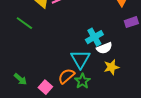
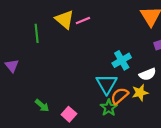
green line: (24, 23) -> (37, 33), moved, turned 48
white semicircle: (104, 48) -> (148, 74), moved
orange semicircle: (66, 76) -> (120, 96), moved

